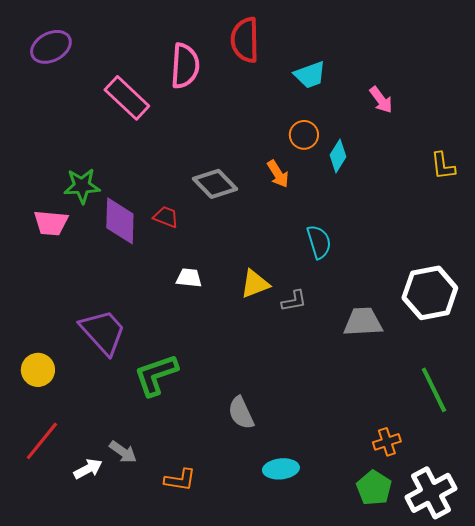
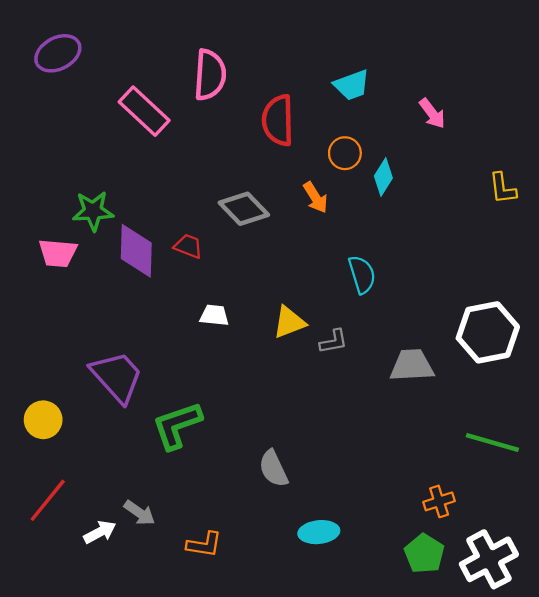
red semicircle: (245, 40) -> (278, 120), moved
green line: (434, 390) -> (492, 442), turned -48

